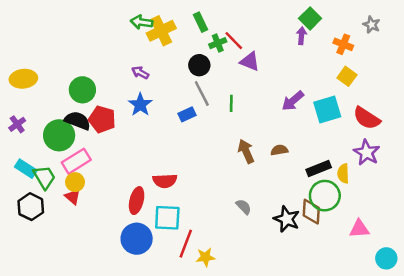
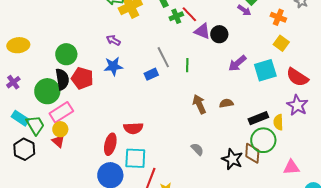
purple arrow: (301, 36) -> (244, 10), turned 120
black circle: (199, 65) -> (219, 34), moved
blue star: (140, 105) -> (113, 66), turned 30
black semicircle: (78, 121) -> (62, 79), turned 60

